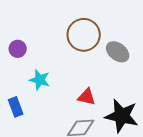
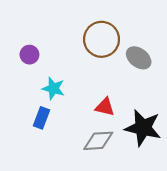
blue rectangle: (16, 107) -> (41, 118), moved, turned 42

